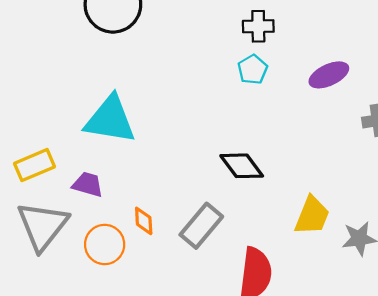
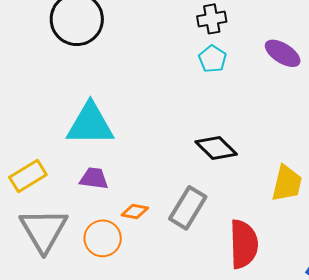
purple ellipse: (329, 75) -> (283, 53), turned 66
purple trapezoid: (88, 184) -> (94, 178), moved
orange diamond: (144, 221) -> (135, 212), turned -68

